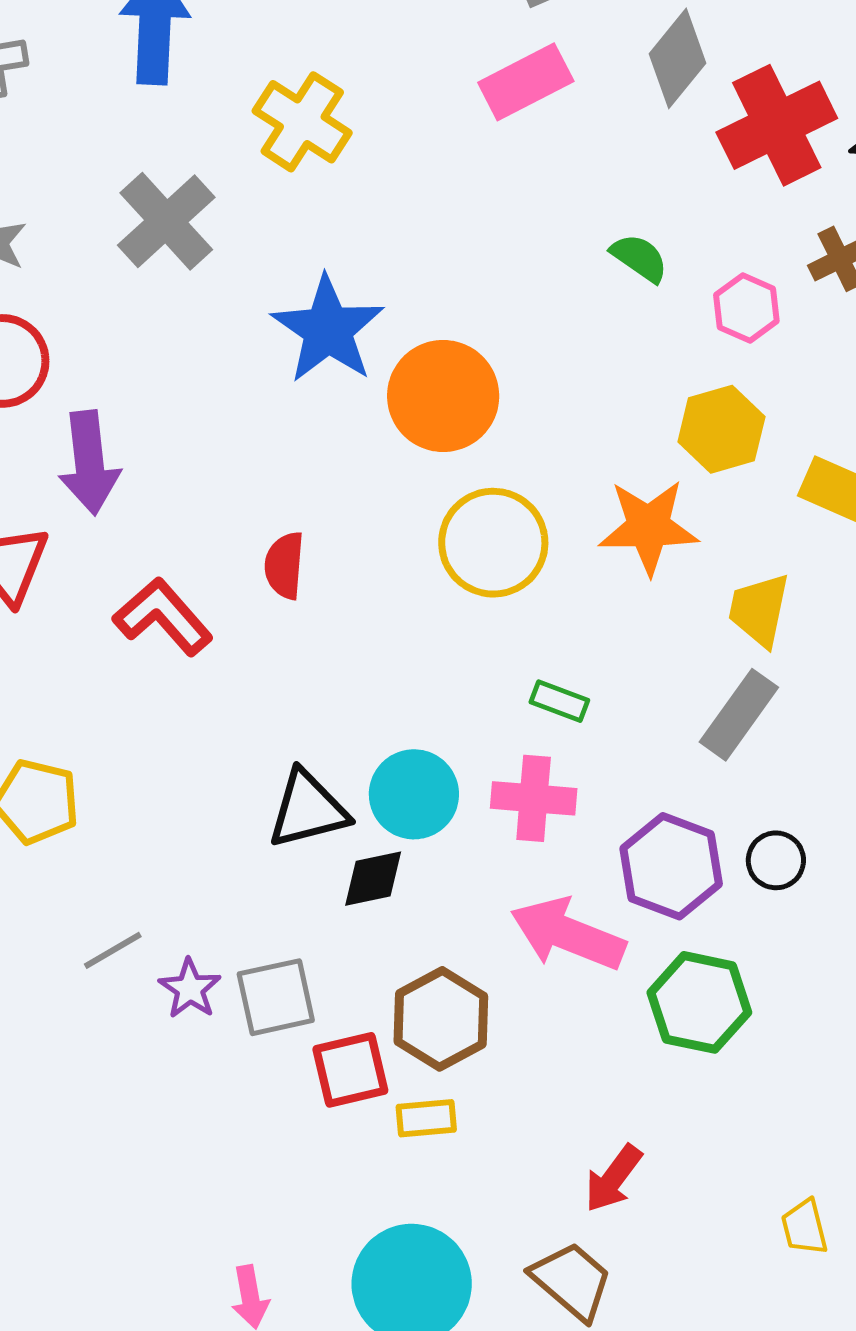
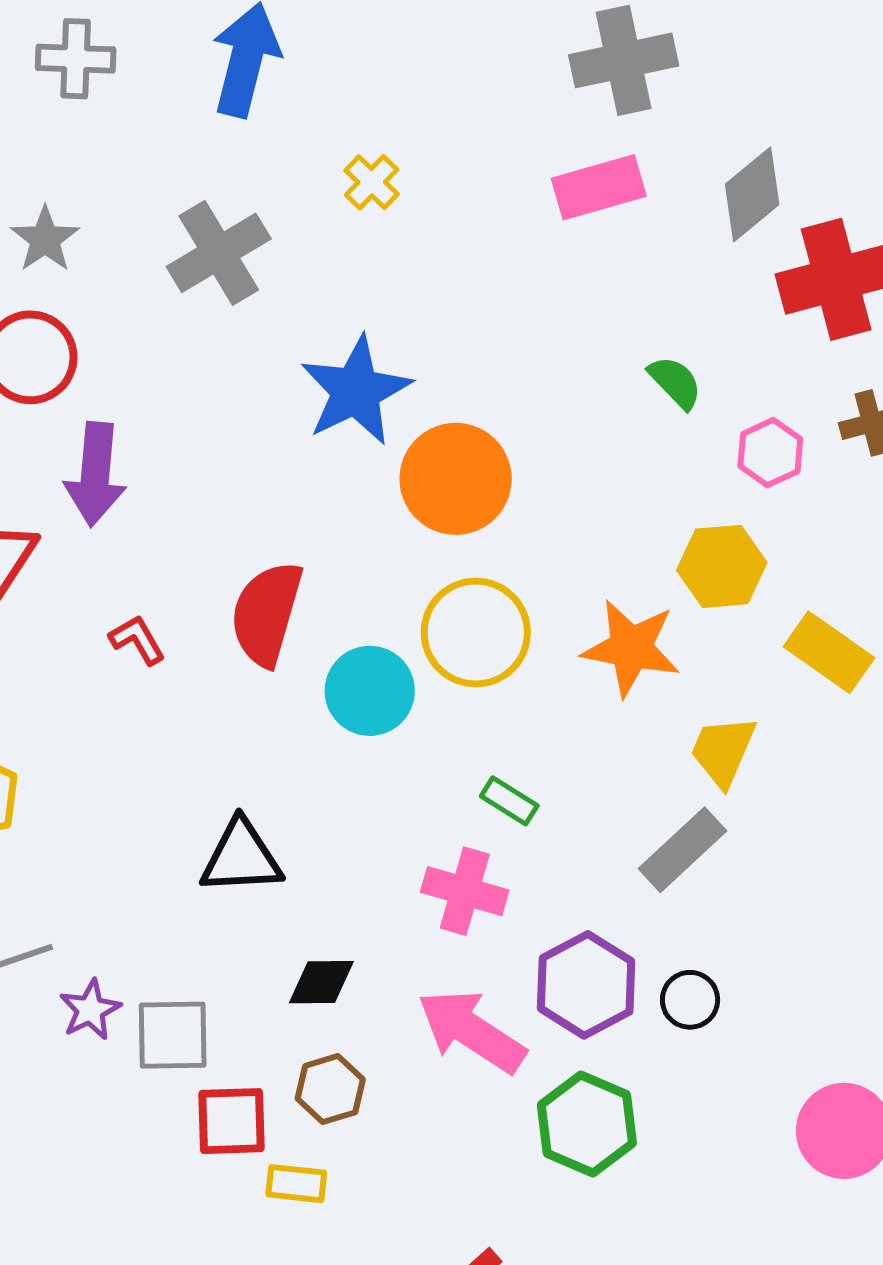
yellow cross: (302, 122) -> (372, 182), size x0.6
red semicircle: (284, 565) -> (267, 614), size x1.6
red L-shape: (163, 617) -> (137, 640), size x0.6
cyan circle: (414, 794) -> (370, 691), moved
black diamond: (373, 879) -> (321, 982), moved
brown hexagon: (441, 1019) -> (330, 1089), size x0.7

